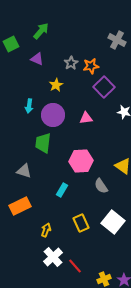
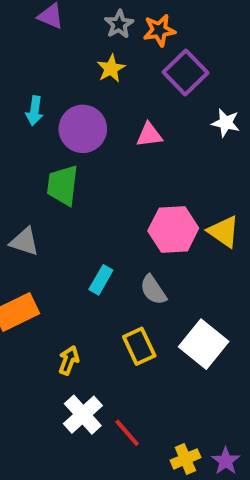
yellow star: (56, 85) -> (111, 68), moved
pink hexagon: (81, 161) -> (173, 229), moved
gray semicircle: (101, 186) -> (153, 290), moved

